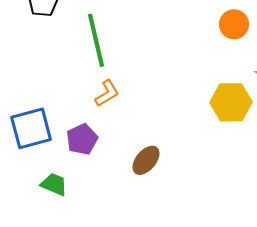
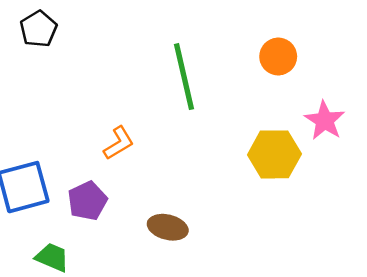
green line: (96, 40) -> (184, 77), moved
brown ellipse: (146, 160) -> (168, 227), turned 64

